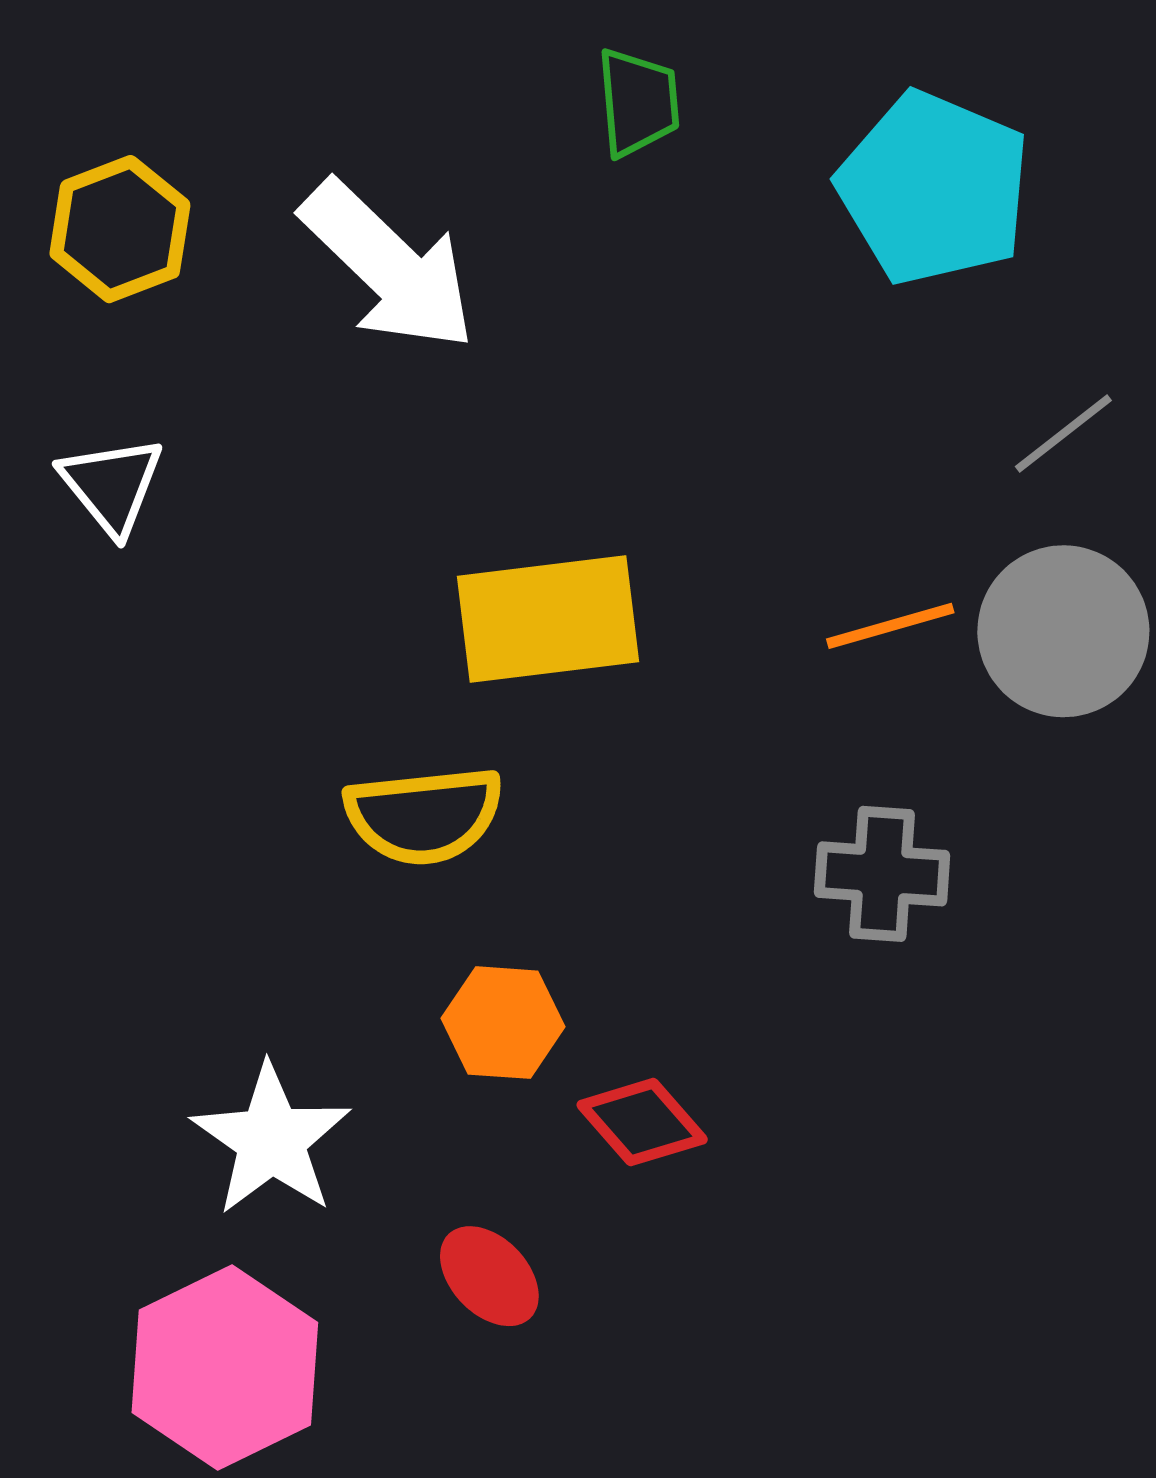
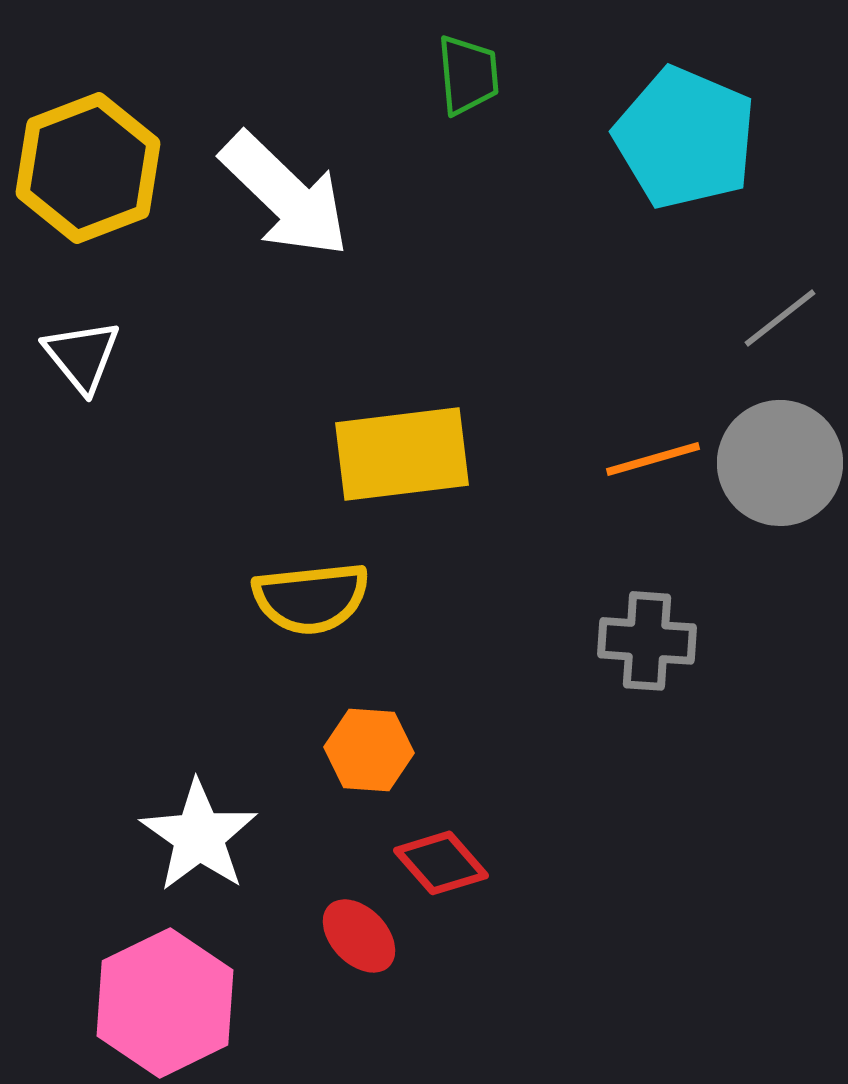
yellow hexagon: (120, 229) -> (88, 168), size x1.4
red diamond: (642, 1122) -> (441, 863), moved

